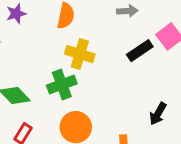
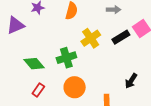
yellow cross: (80, 54) -> (91, 38), moved, turned 36

